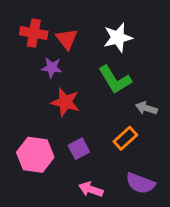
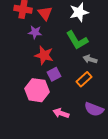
gray arrow: (146, 108) -> (90, 59), moved
purple square: (79, 149) -> (54, 74), moved
pink hexagon: (35, 155) -> (37, 90), moved

